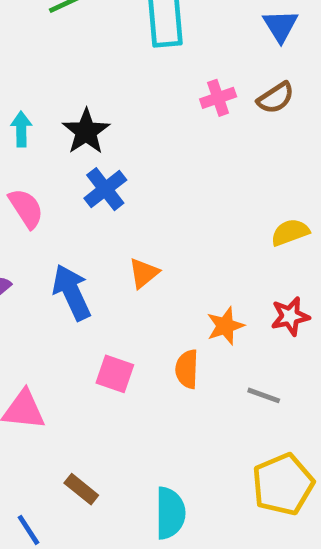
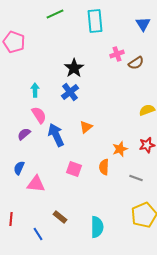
brown semicircle: (276, 98) -> (136, 63), moved
cyan arrow: (21, 129) -> (35, 90), moved
black star: (86, 131) -> (74, 68), moved
pink semicircle: (26, 208) -> (39, 115), moved

